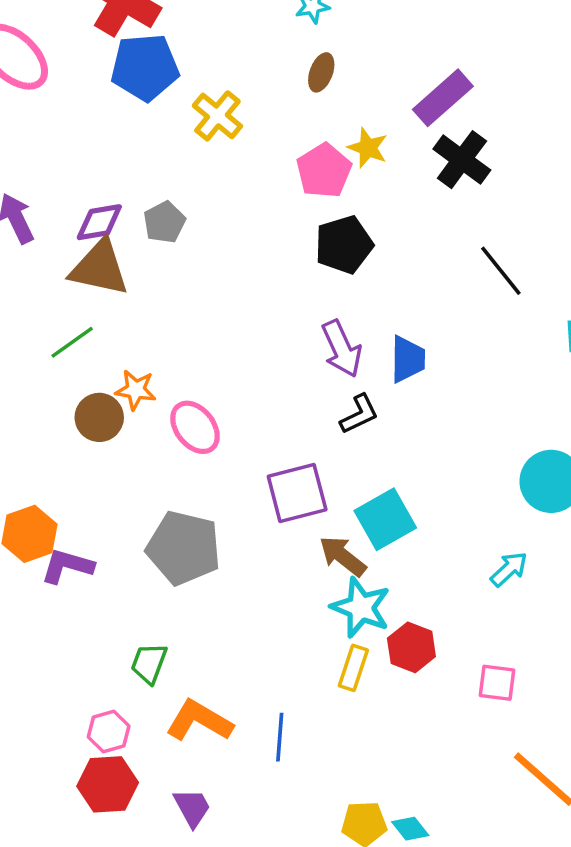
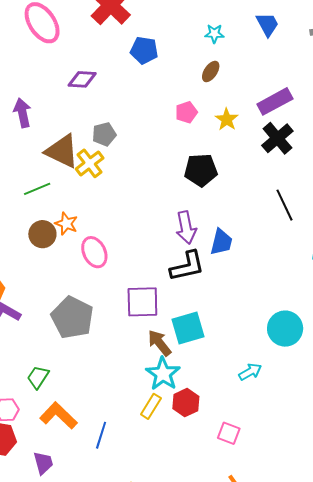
blue pentagon: (145, 67) -> (144, 50), moved, size x0.7
yellow cross: (217, 116) -> (90, 163), moved
pink pentagon: (324, 171) -> (186, 112), moved, size x0.7
purple diamond: (99, 222) -> (82, 79), moved
black L-shape: (359, 414) -> (187, 266), size x1.5

